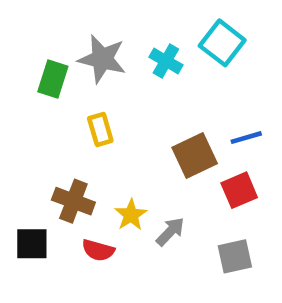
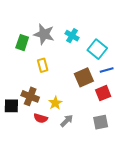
cyan square: (222, 43) -> (97, 49), moved
gray arrow: (170, 232) -> (67, 121), moved
black square: (32, 244) -> (11, 106), moved

